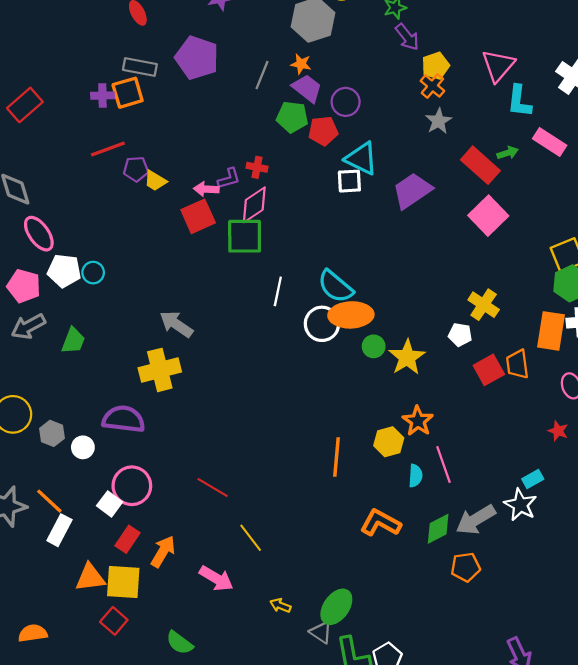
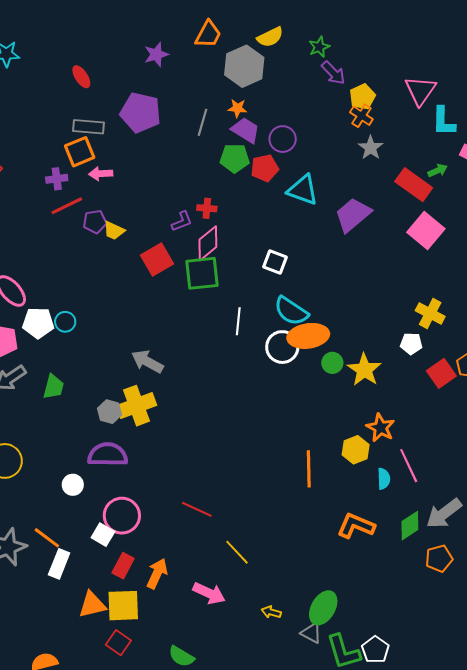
purple cross: (102, 96) -> (57, 179), moved
white square: (349, 181) -> (275, 262), moved, turned 30
pink arrow: (206, 189) -> (101, 174), moved
gray hexagon: (52, 433) -> (110, 412), moved

